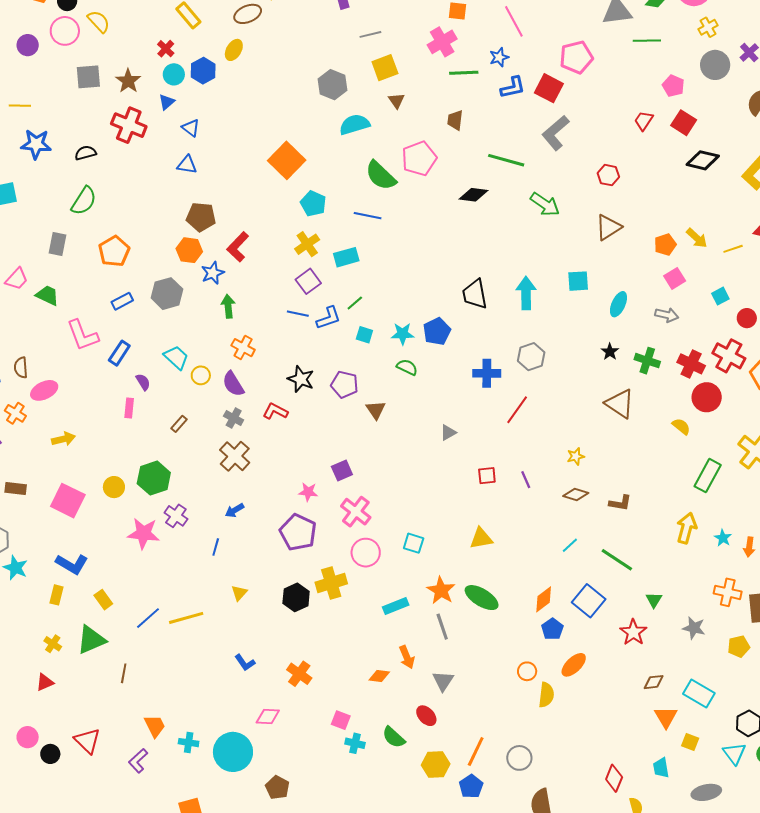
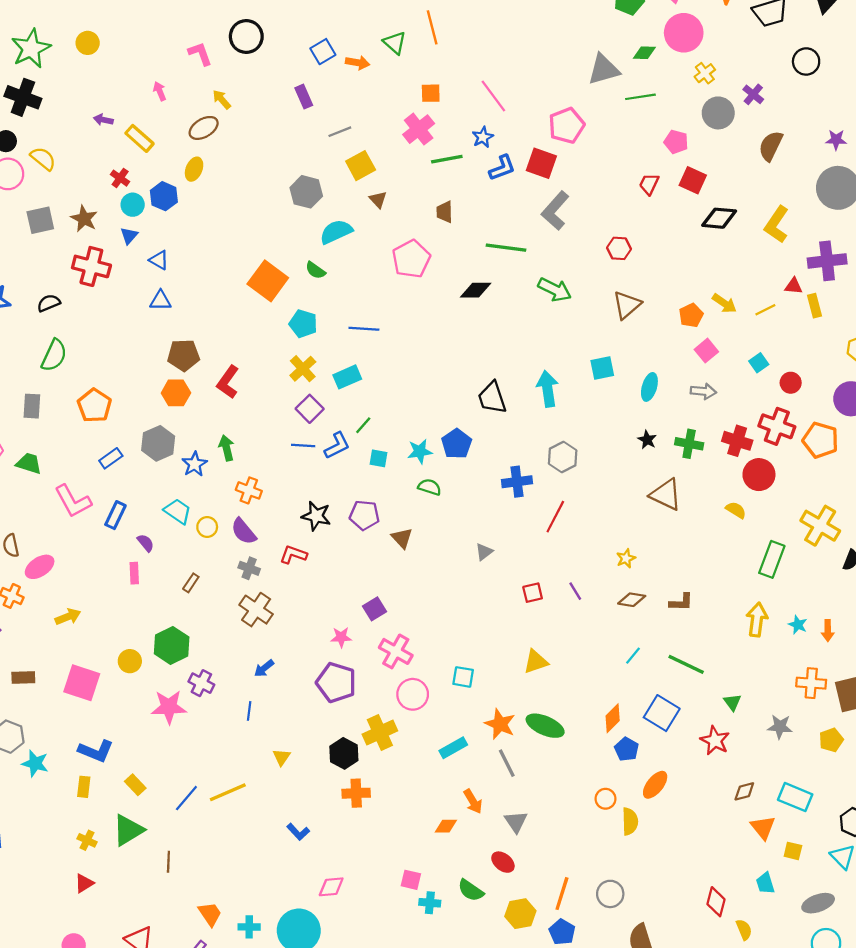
green semicircle: (381, 176) -> (315, 270), moved, size x0.6
blue star: (213, 273) -> (195, 464), moved
orange cross: (299, 674) -> (356, 793), moved, turned -30

